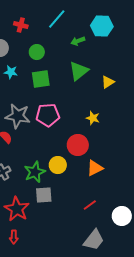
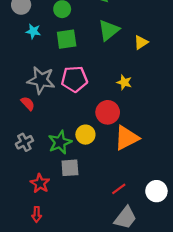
orange triangle: (95, 168) -> (127, 138), size x1.4
red line: (90, 205) -> (119, 189), moved
red star: (17, 209) -> (40, 183), size x0.7

